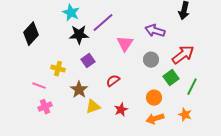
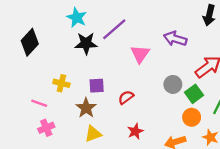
gray circle: (151, 60) -> (173, 84), moved
purple square: (88, 61) -> (97, 86), moved, turned 32
orange circle: (154, 98) -> (192, 117), moved
yellow triangle: (93, 107) -> (93, 134), moved

